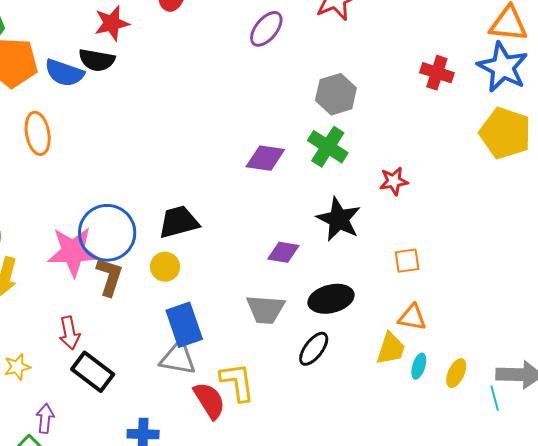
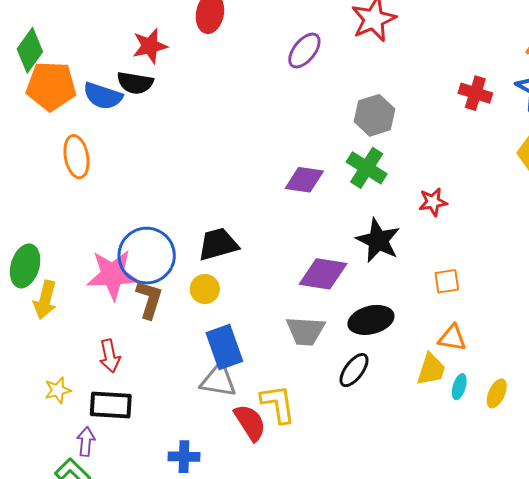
purple diamond: (283, 252) -> (323, 274), size x1.5
black rectangle: (93, 372) -> (111, 405), moved, turned -33

